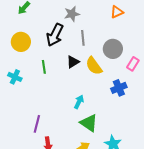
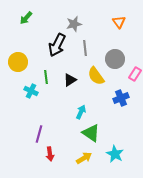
orange triangle: (117, 12) -> (119, 22), turned -40
yellow circle: (21, 42) -> (18, 62), moved
black triangle: (73, 62) -> (70, 80), moved
cyan cross: (15, 77) -> (31, 91), moved

